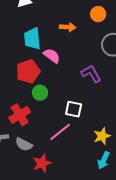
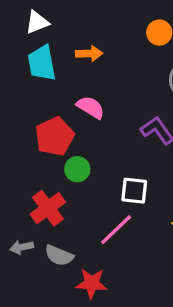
orange arrow: (68, 27) -> (89, 53), moved
cyan trapezoid: (32, 39) -> (42, 63), moved
red star: (42, 163) -> (92, 283), turned 30

